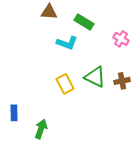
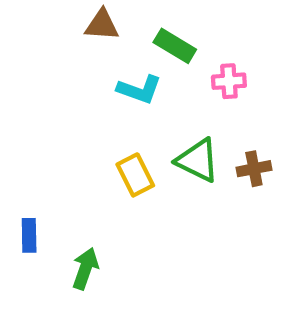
pink cross: (121, 39) -> (229, 81), moved, turned -35

